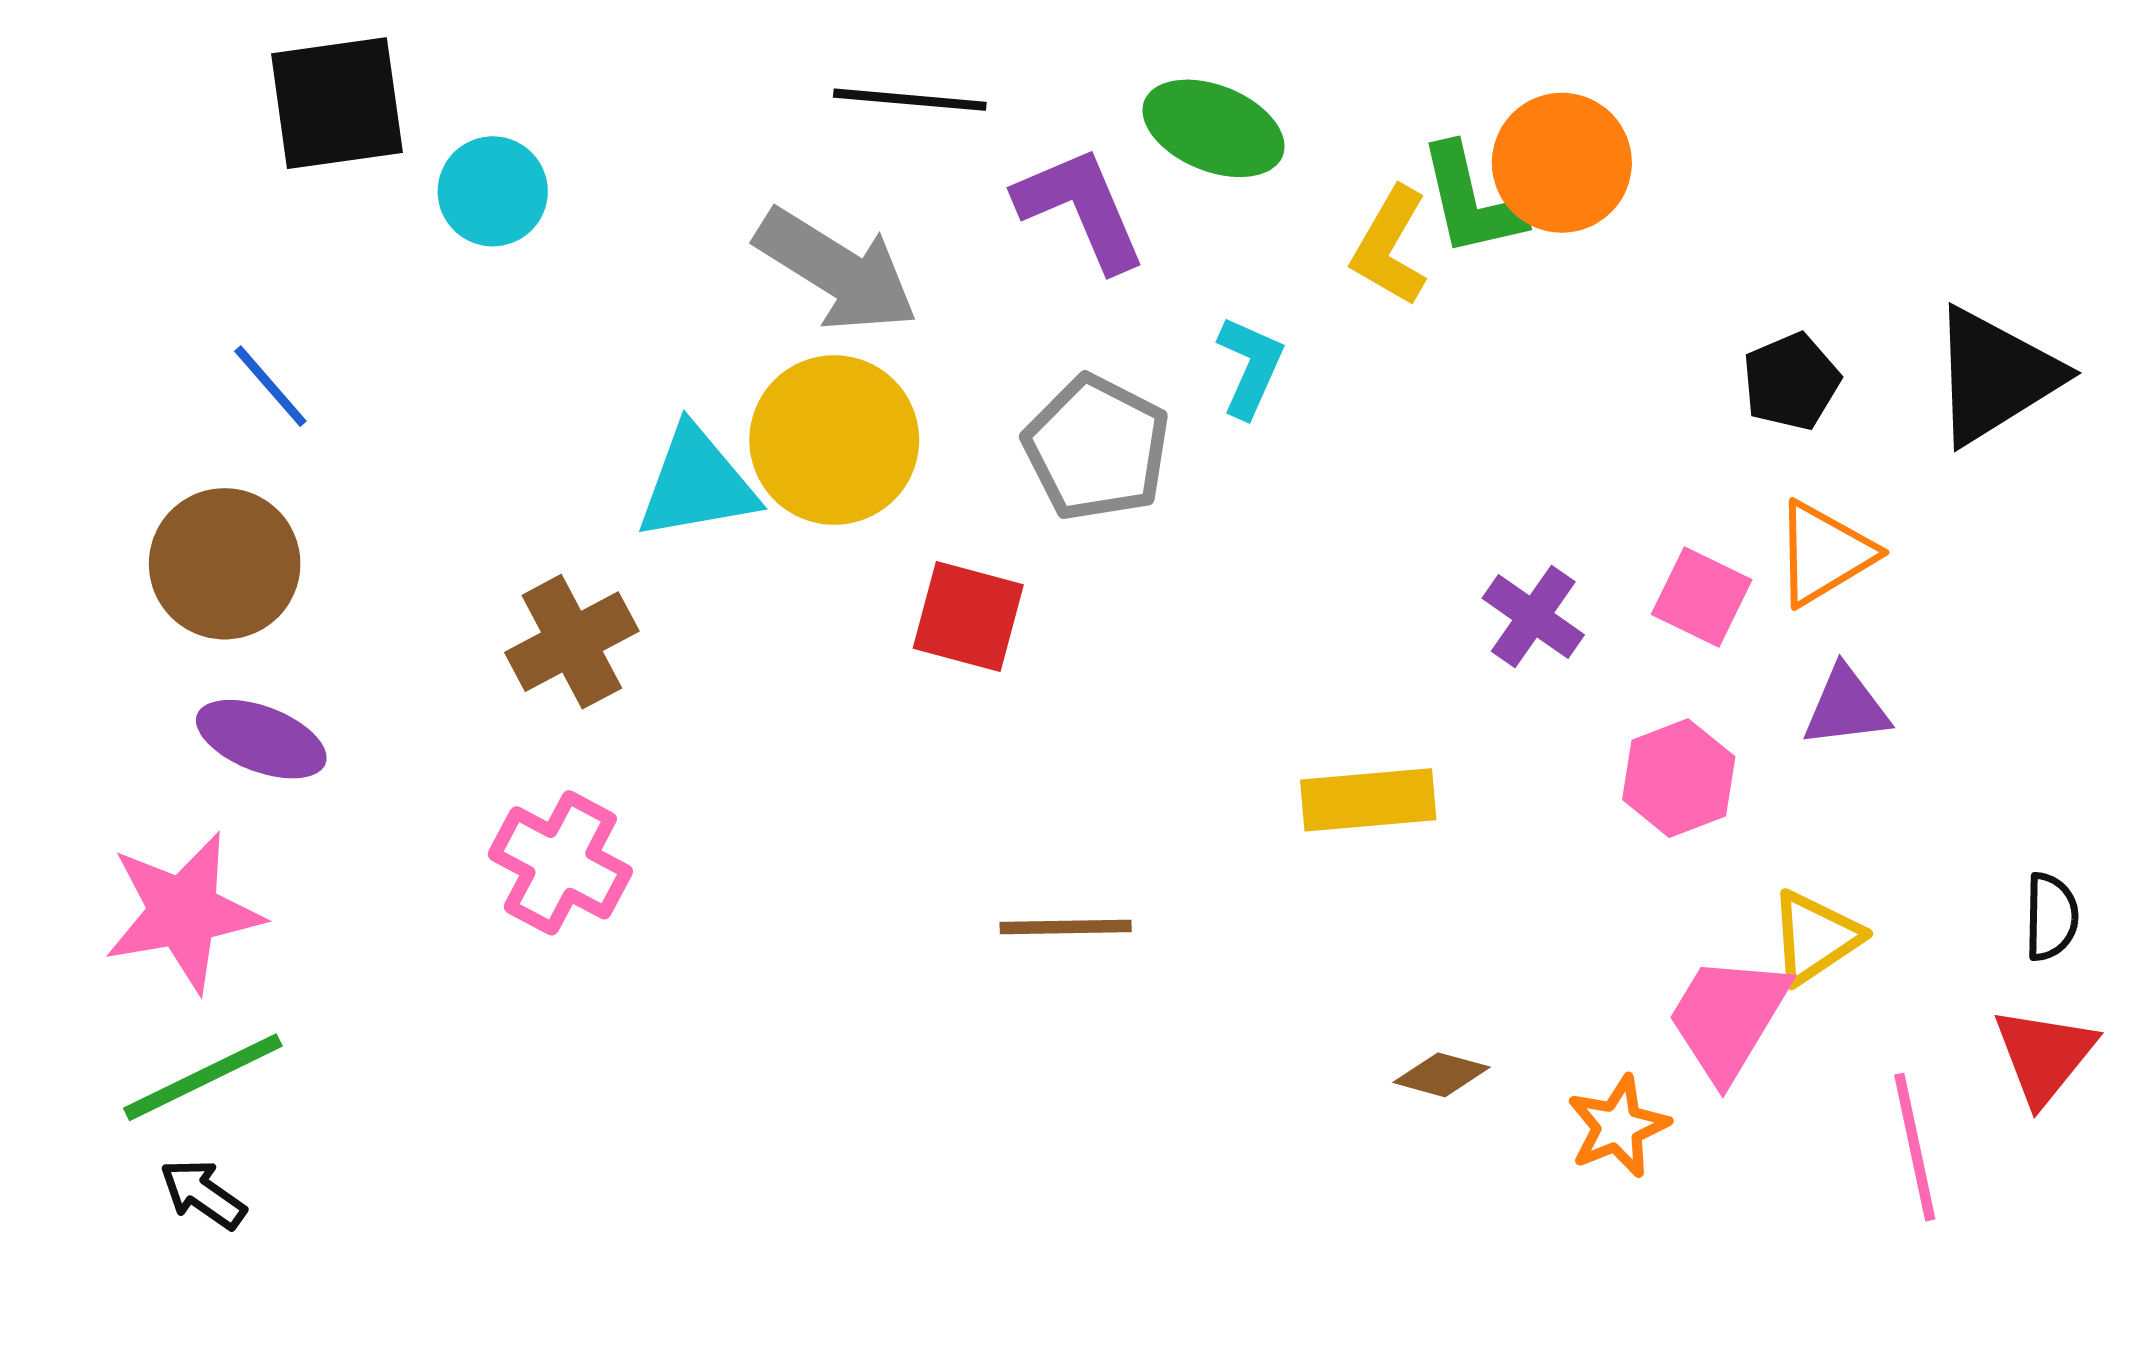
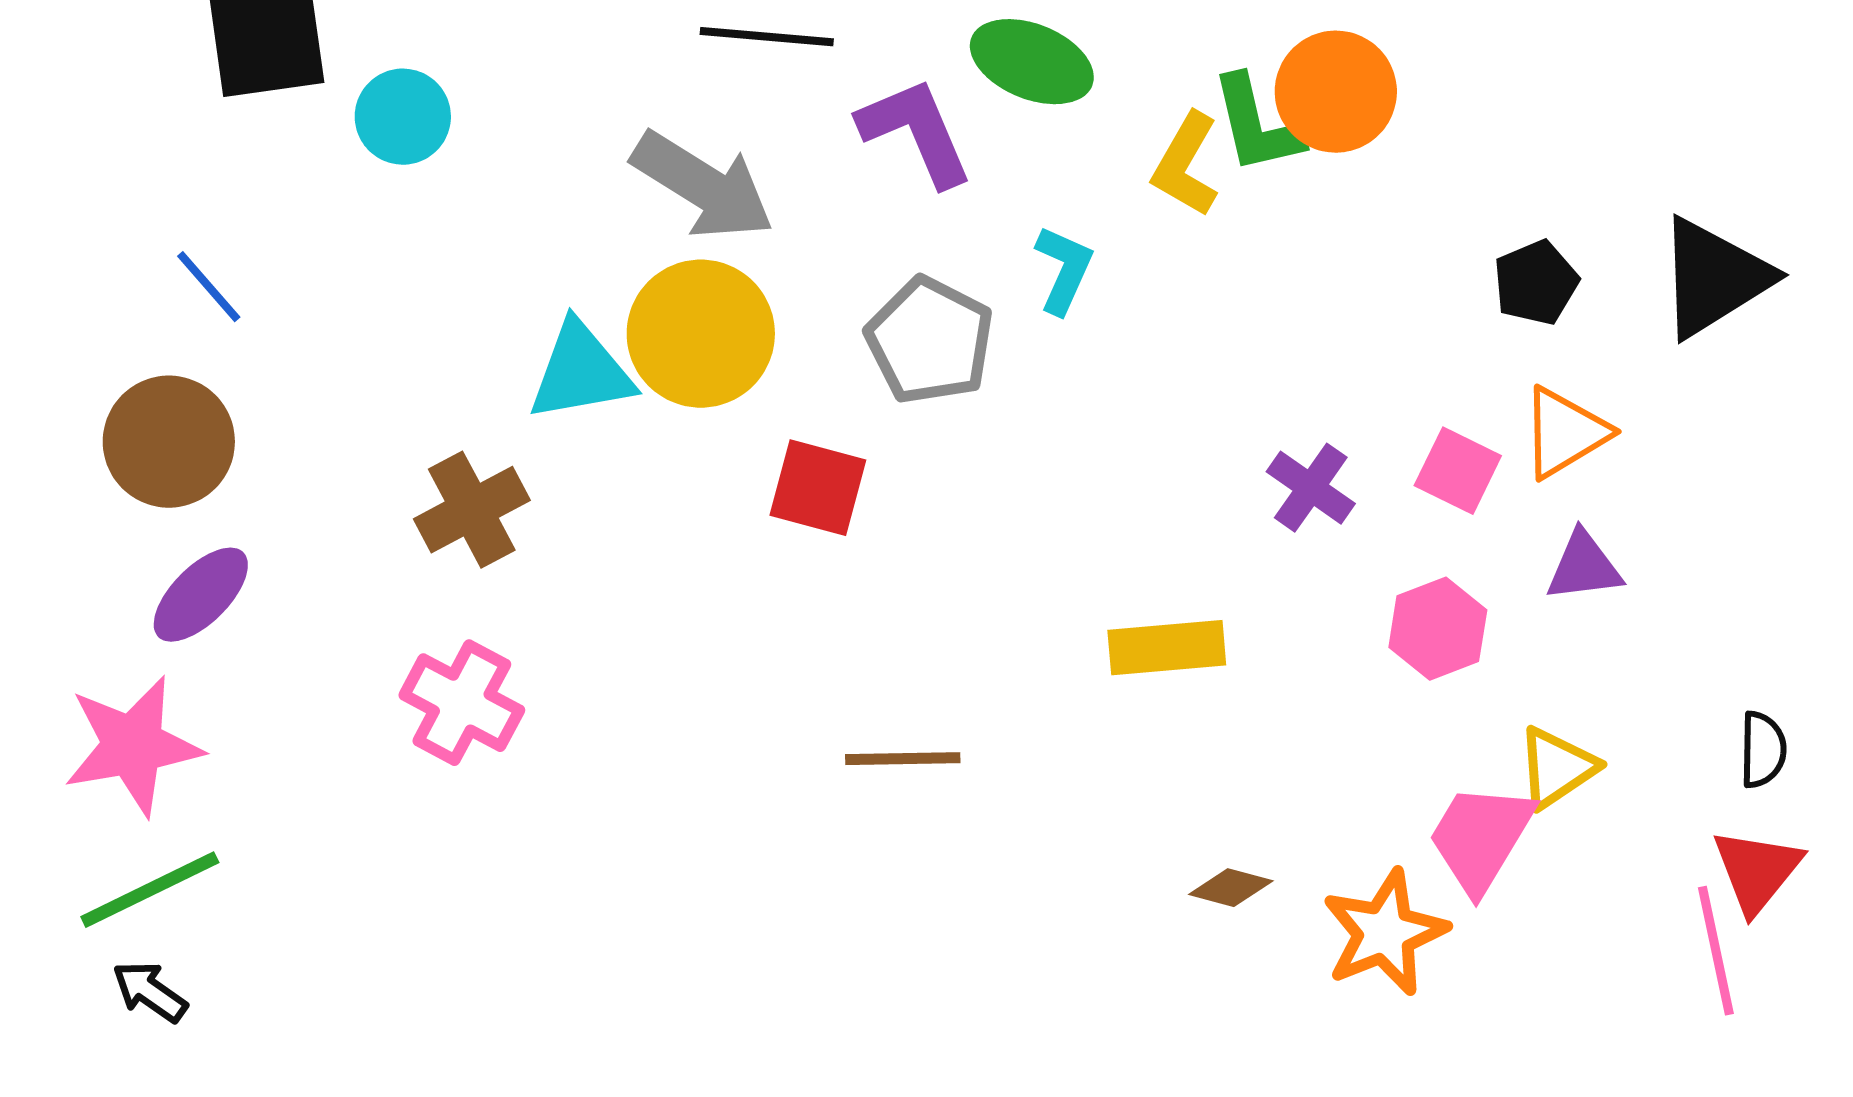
purple ellipse: (261, 739) -> (201, 595), turned -66
orange star: (1618, 1126) -> (1385, 933), size x1.4
pink line: (1915, 1147) -> (1716, 951), moved

